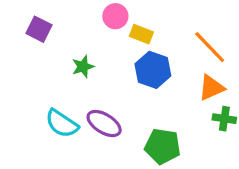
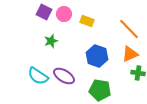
pink circle: (115, 16) -> (64, 14), moved
purple square: (39, 29) -> (44, 12), moved
blue hexagon: (153, 70) -> (97, 56), moved

